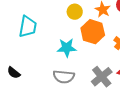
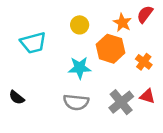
yellow circle: (75, 12) -> (80, 25), moved
cyan trapezoid: (28, 27) -> (33, 43), turned 65

